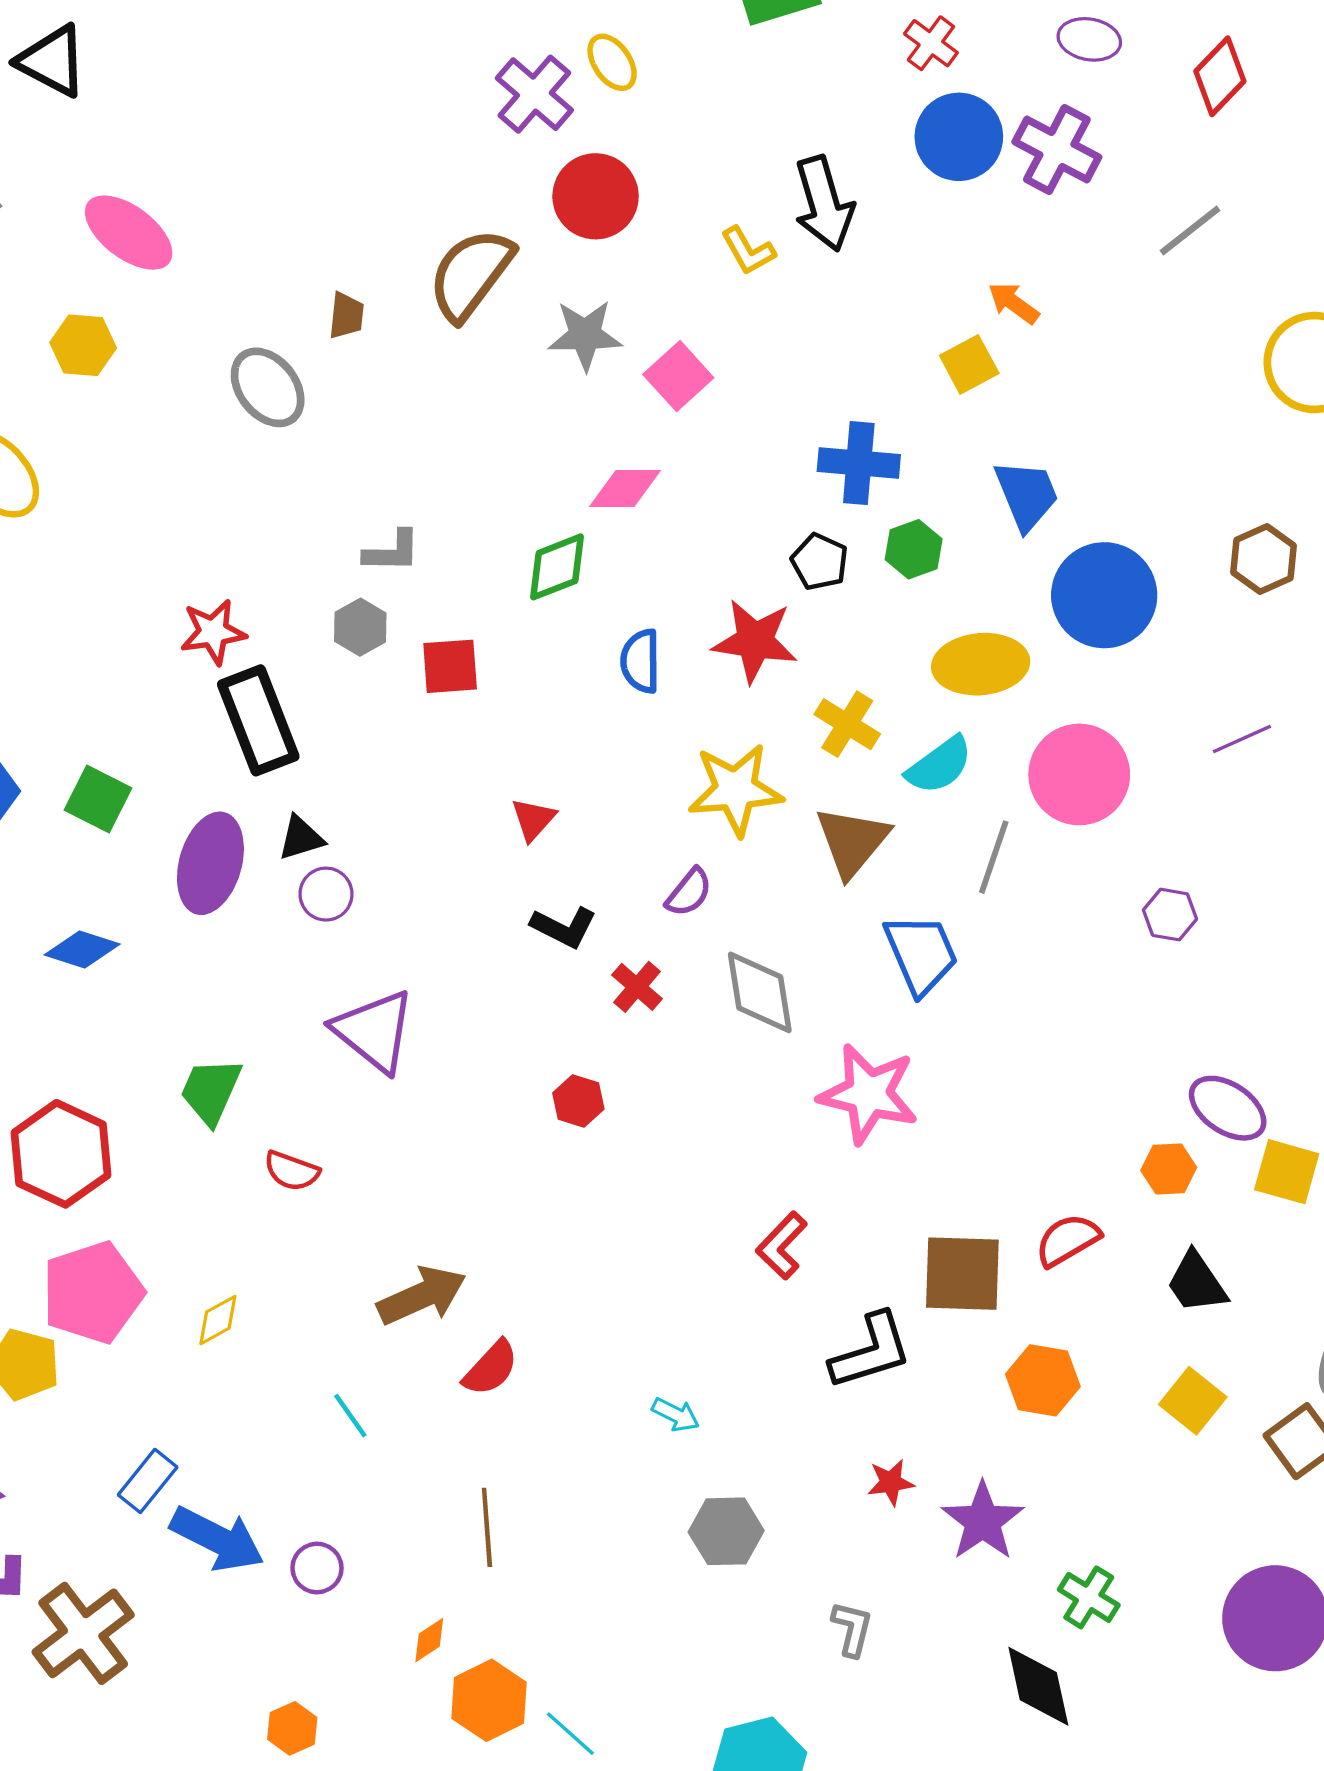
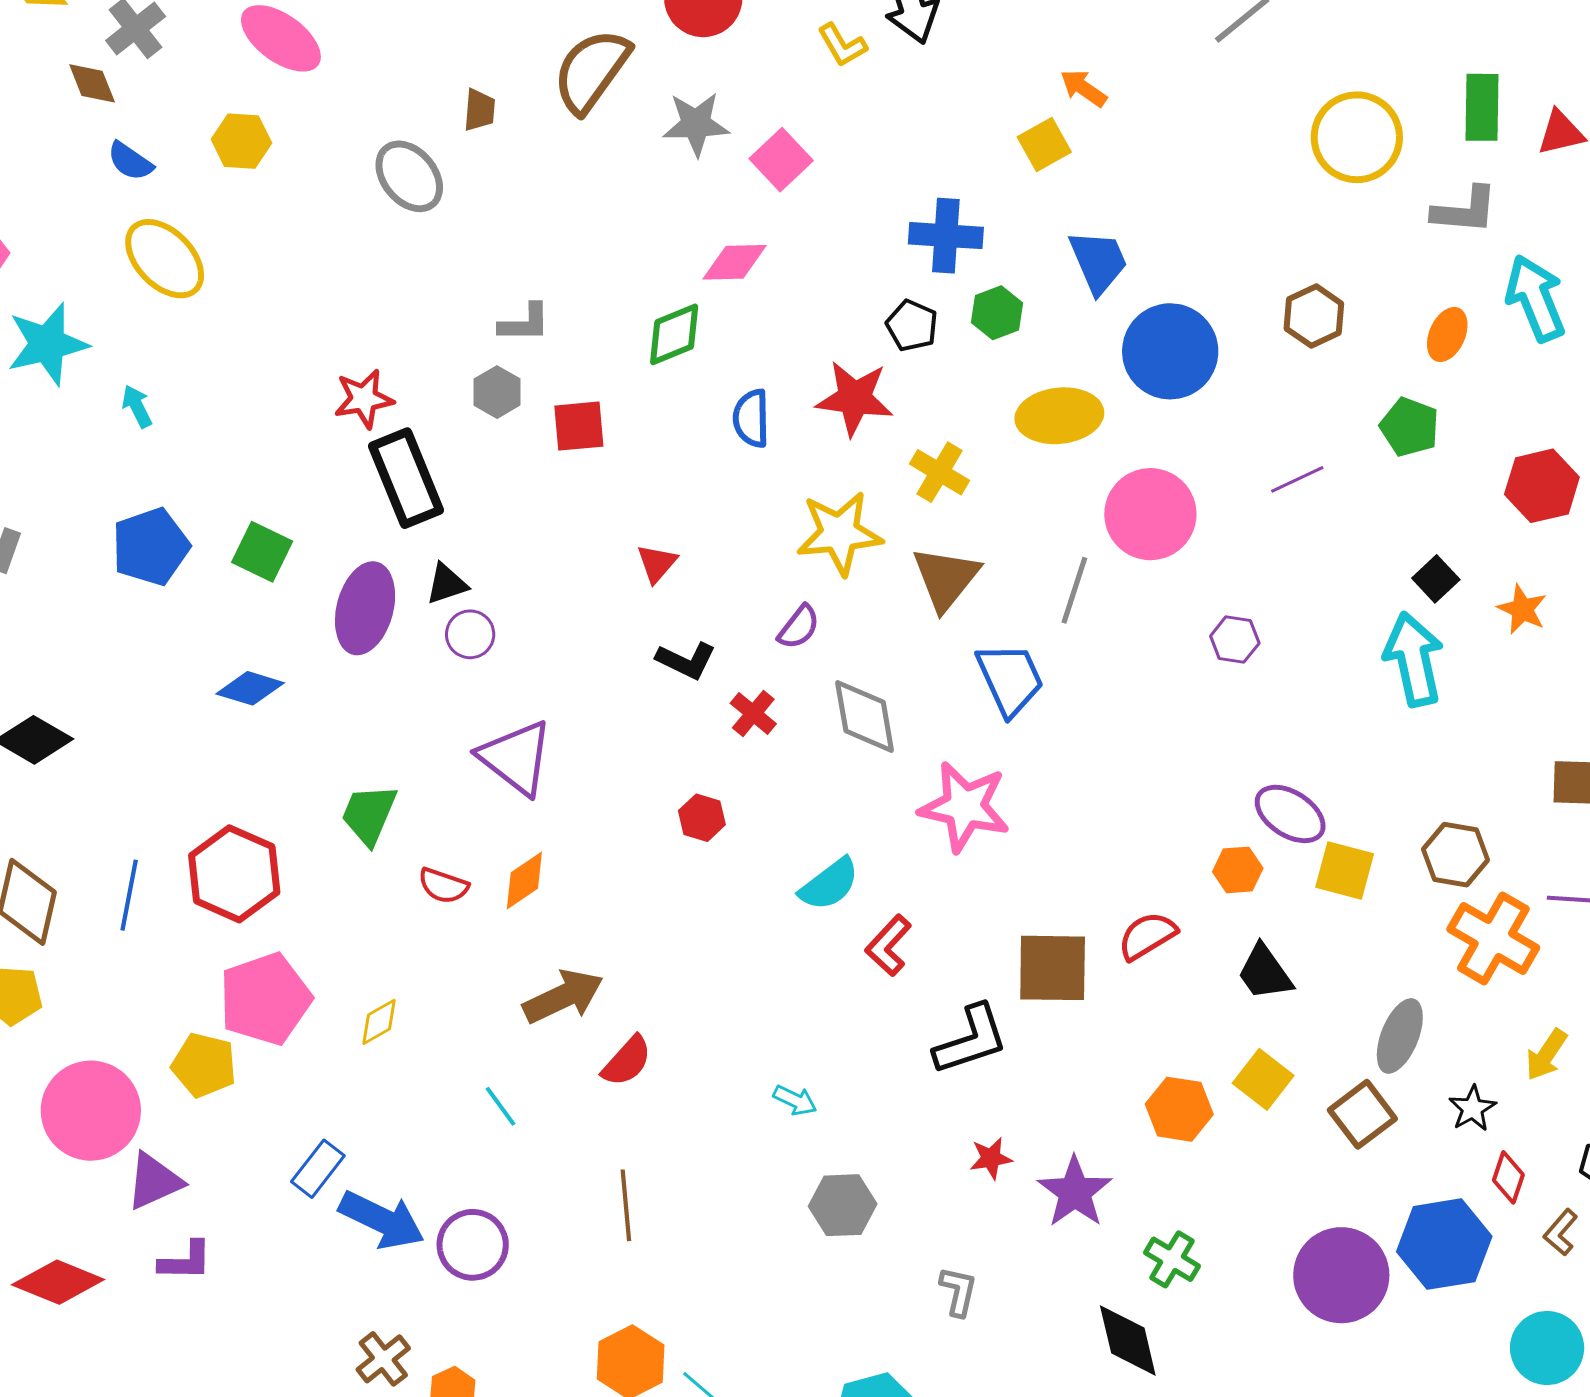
cyan semicircle: (939, 765) -> (829, 884), moved
orange hexagon: (1043, 1380) -> (1179, 1109), moved
purple circle: (317, 1568) -> (473, 1245), size x1.5
brown cross: (83, 1633) -> (383, 1359), moved, size x0.6
orange diamond: (429, 1640) -> (524, 880), moved, size x1.4

